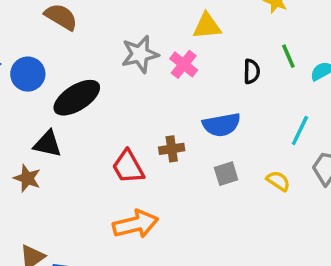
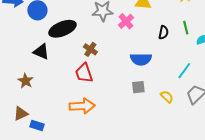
brown cross: (172, 149) -> (90, 49), moved, turned 32
brown star: (27, 178) -> (26, 81), moved

